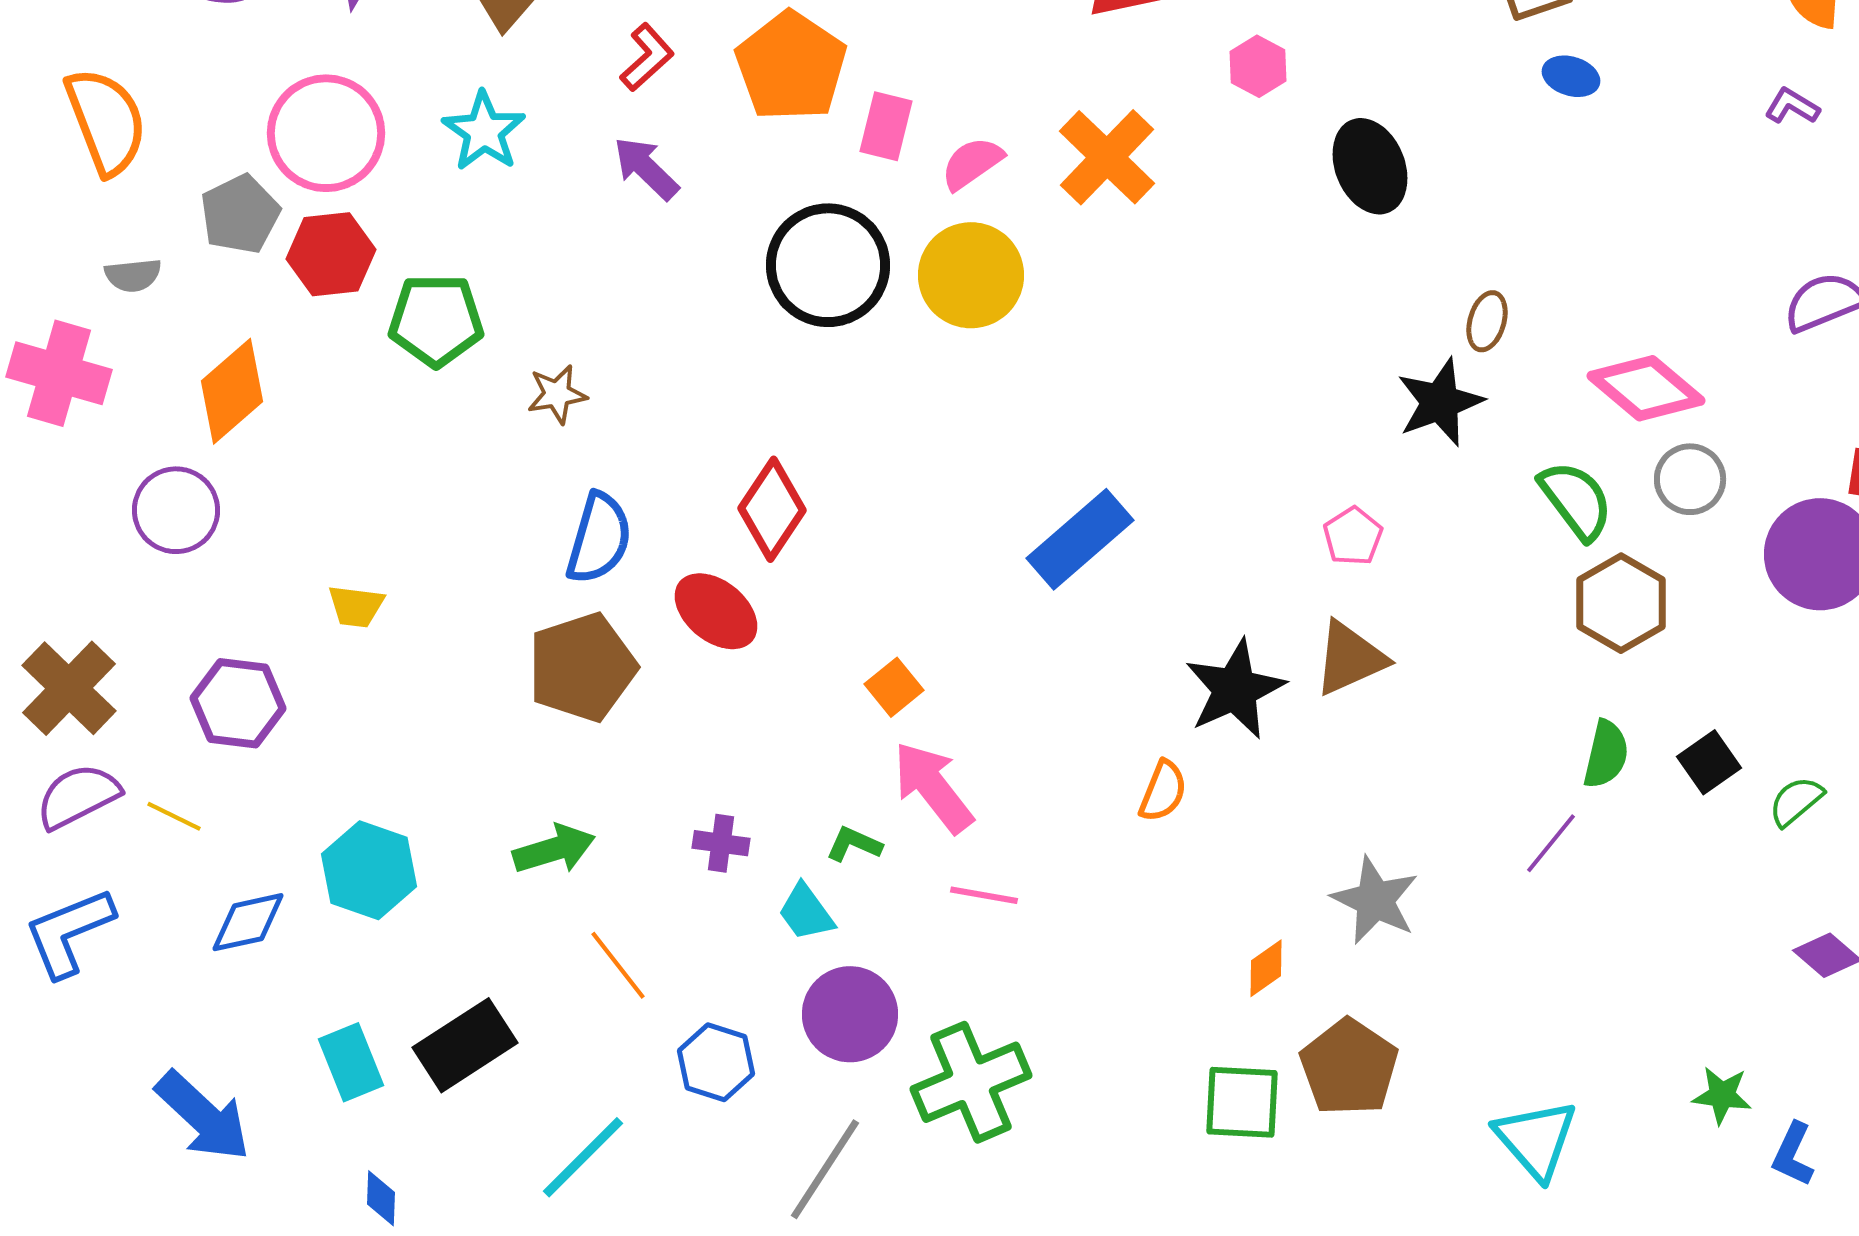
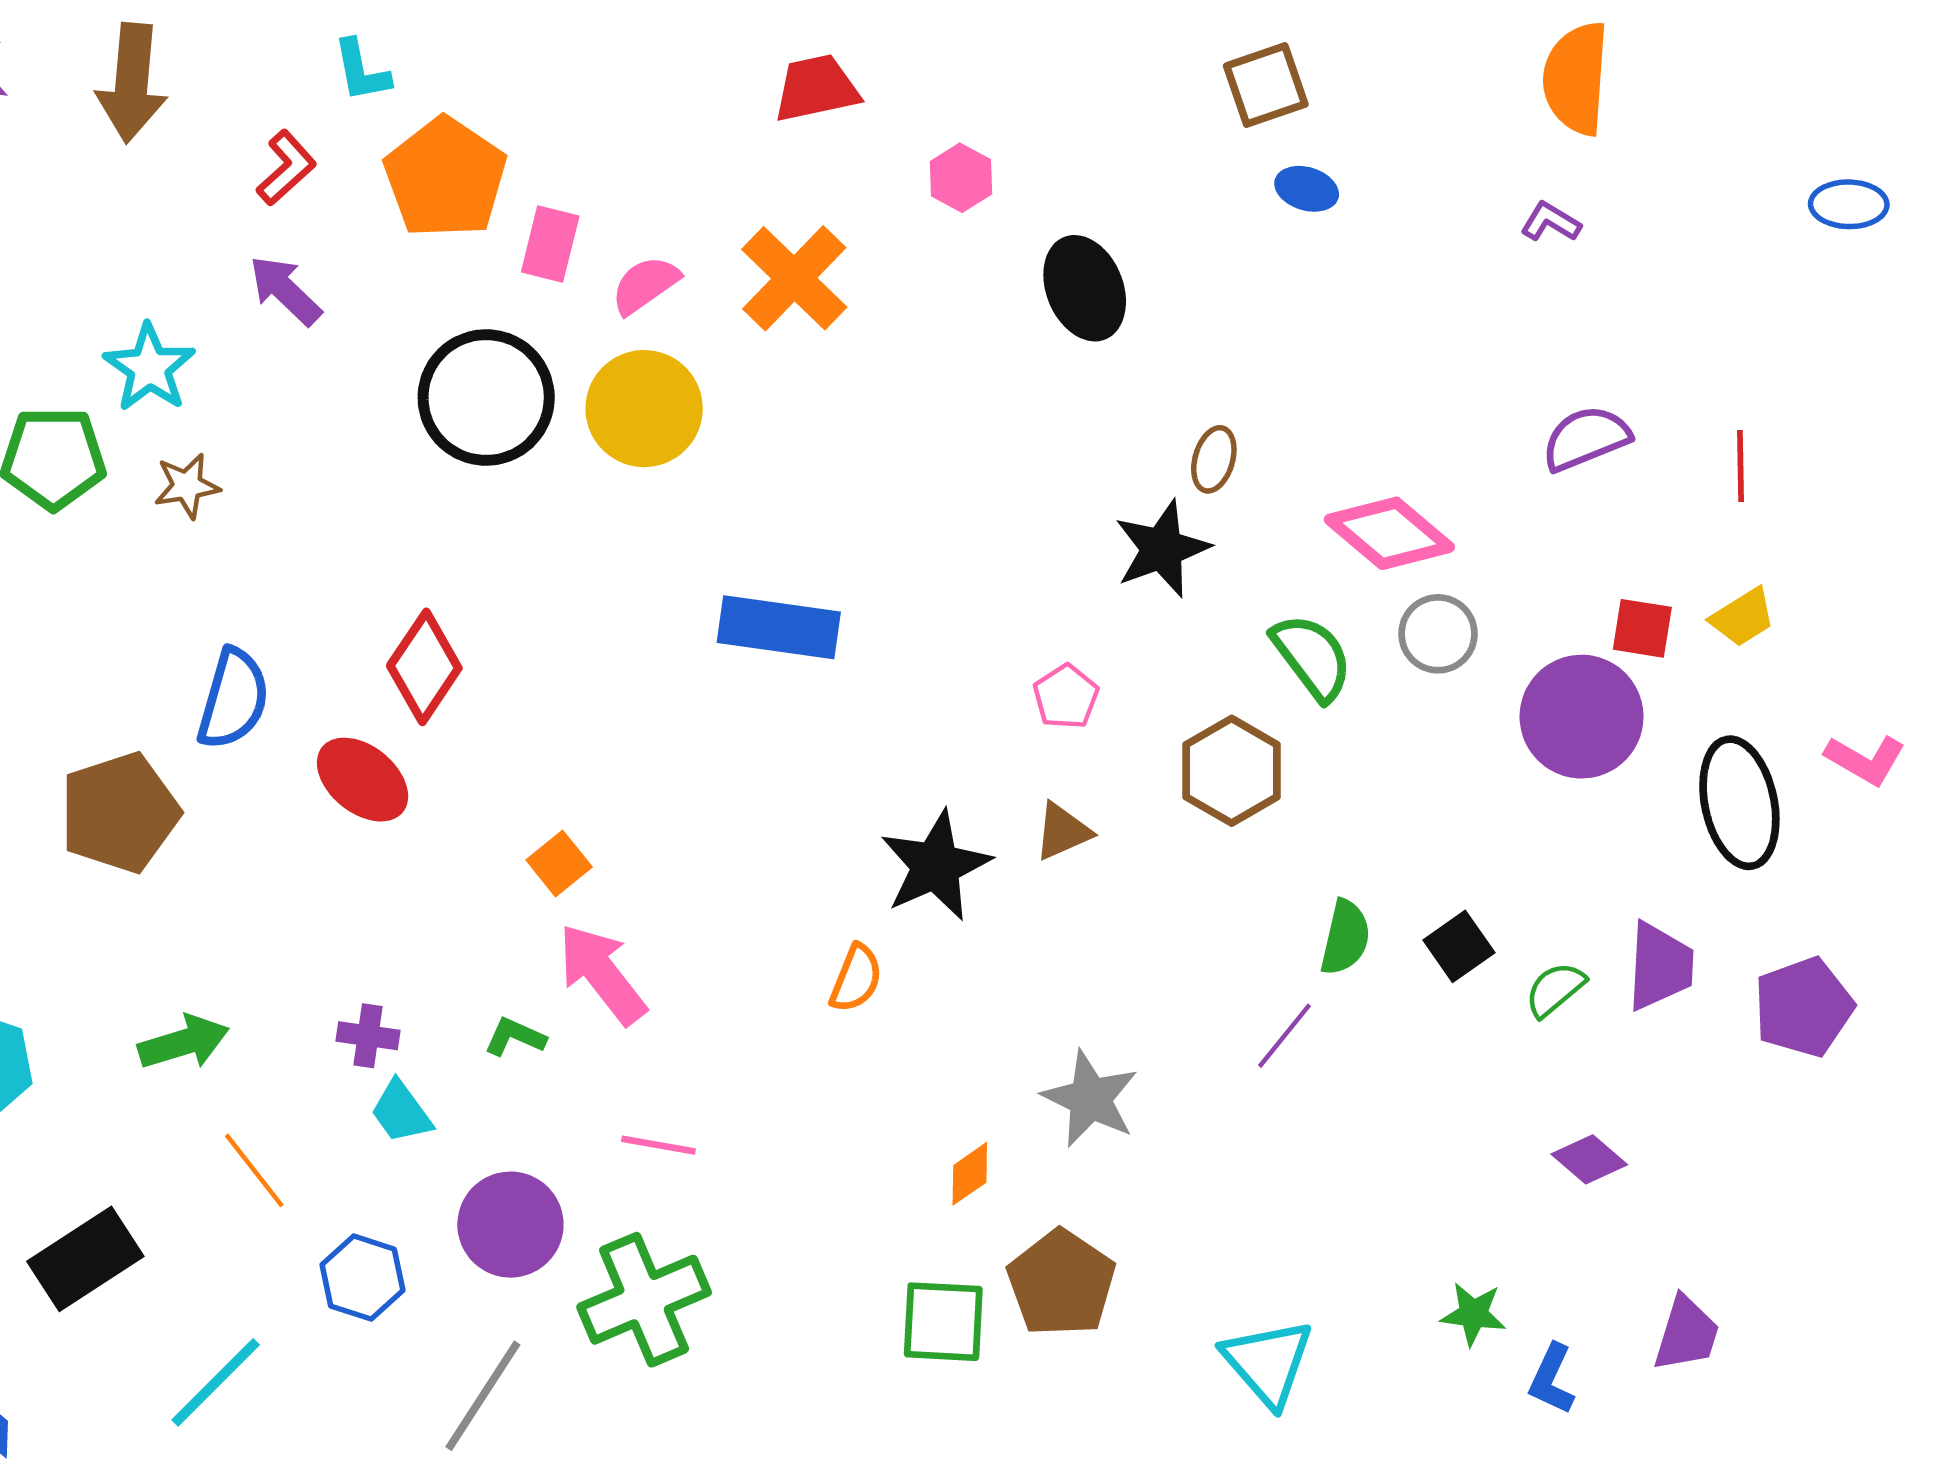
cyan star: (484, 131) -> (149, 368), moved
brown star: (557, 394) -> (187, 486), moved
blue rectangle: (1080, 539) -> (779, 627), moved, turned 49
brown hexagon: (1621, 603) -> (1232, 771), moved
brown triangle: (1350, 658) -> (1063, 831), size x0.7
brown pentagon: (582, 667) -> (120, 813), moved
pink line: (984, 895) -> (658, 1145), moved
cyan trapezoid: (806, 912) -> (401, 1112), moved

